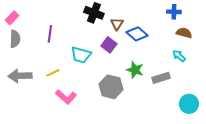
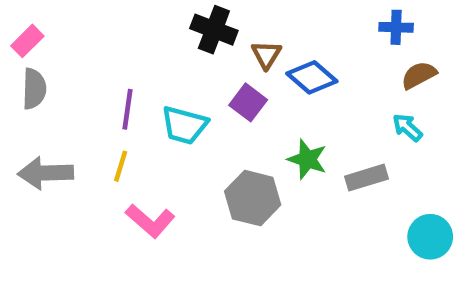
brown semicircle: (184, 33) -> (419, 75), turned -42
purple line: (50, 34) -> (127, 109), moved
yellow line: (53, 73) -> (121, 166), turned -48

